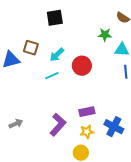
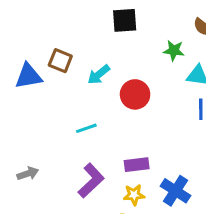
black square: (55, 18) -> (125, 20), moved
cyan line: (52, 76) -> (86, 128), moved

